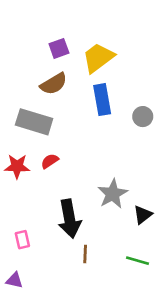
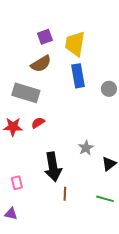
yellow trapezoid: (98, 58) -> (75, 44), turned -44
gray star: (113, 194) -> (86, 148), size x0.7

